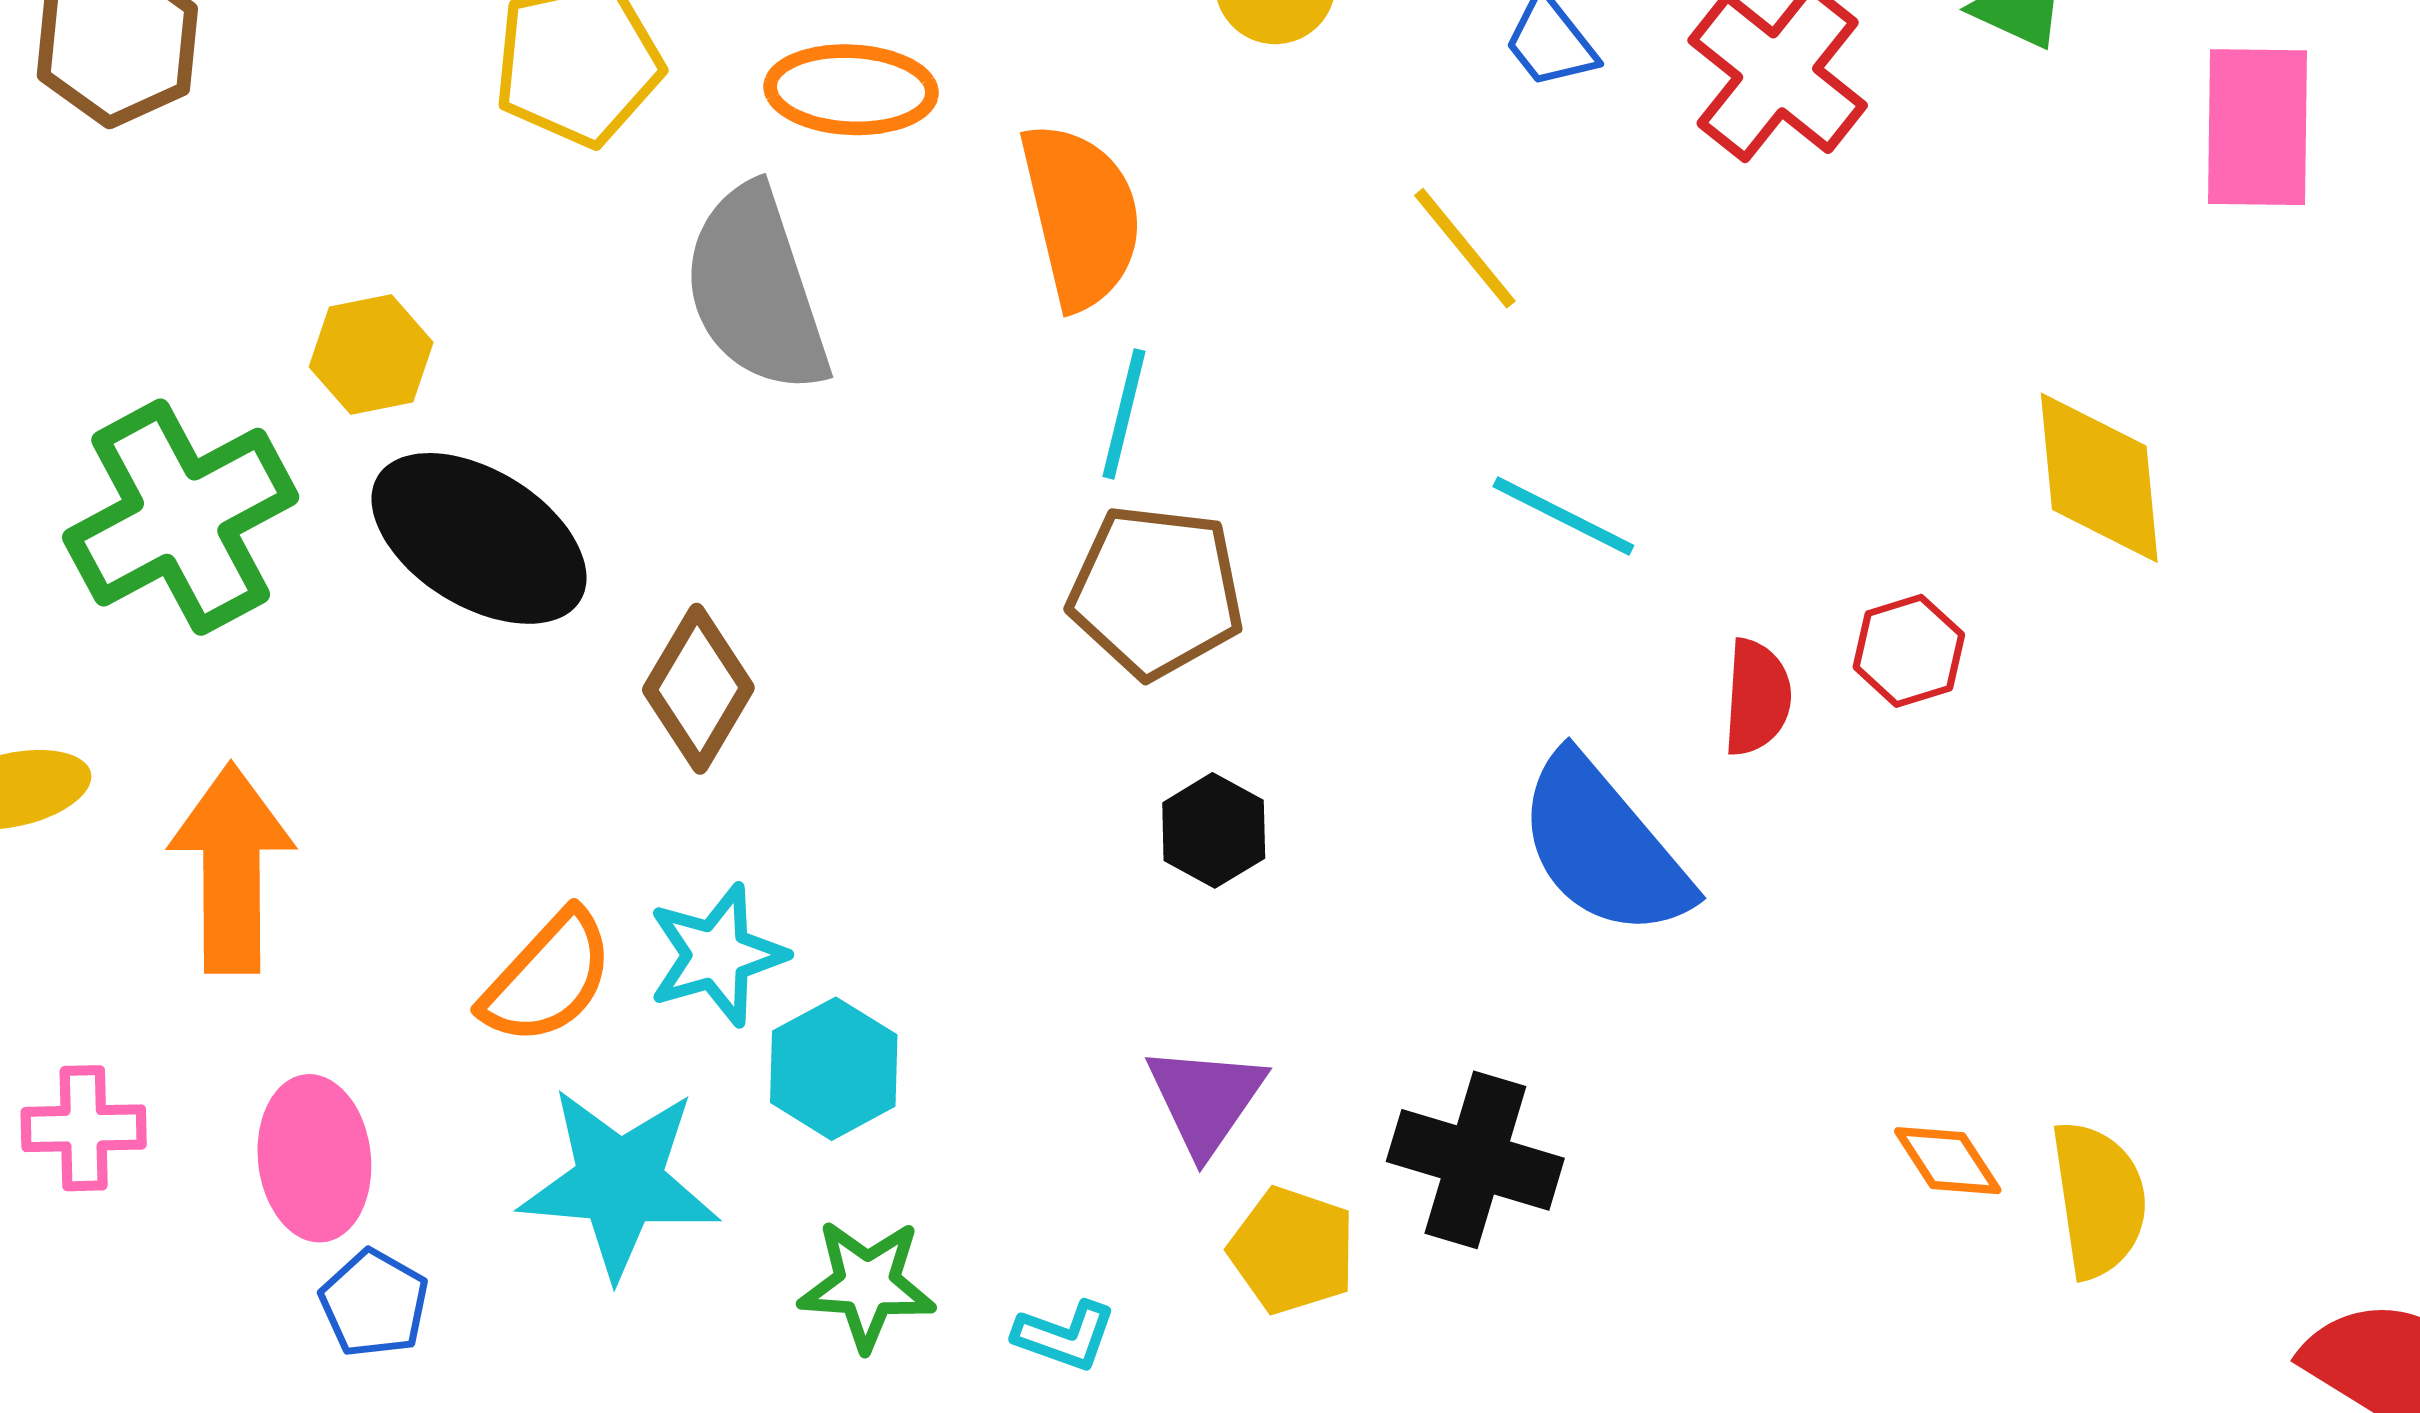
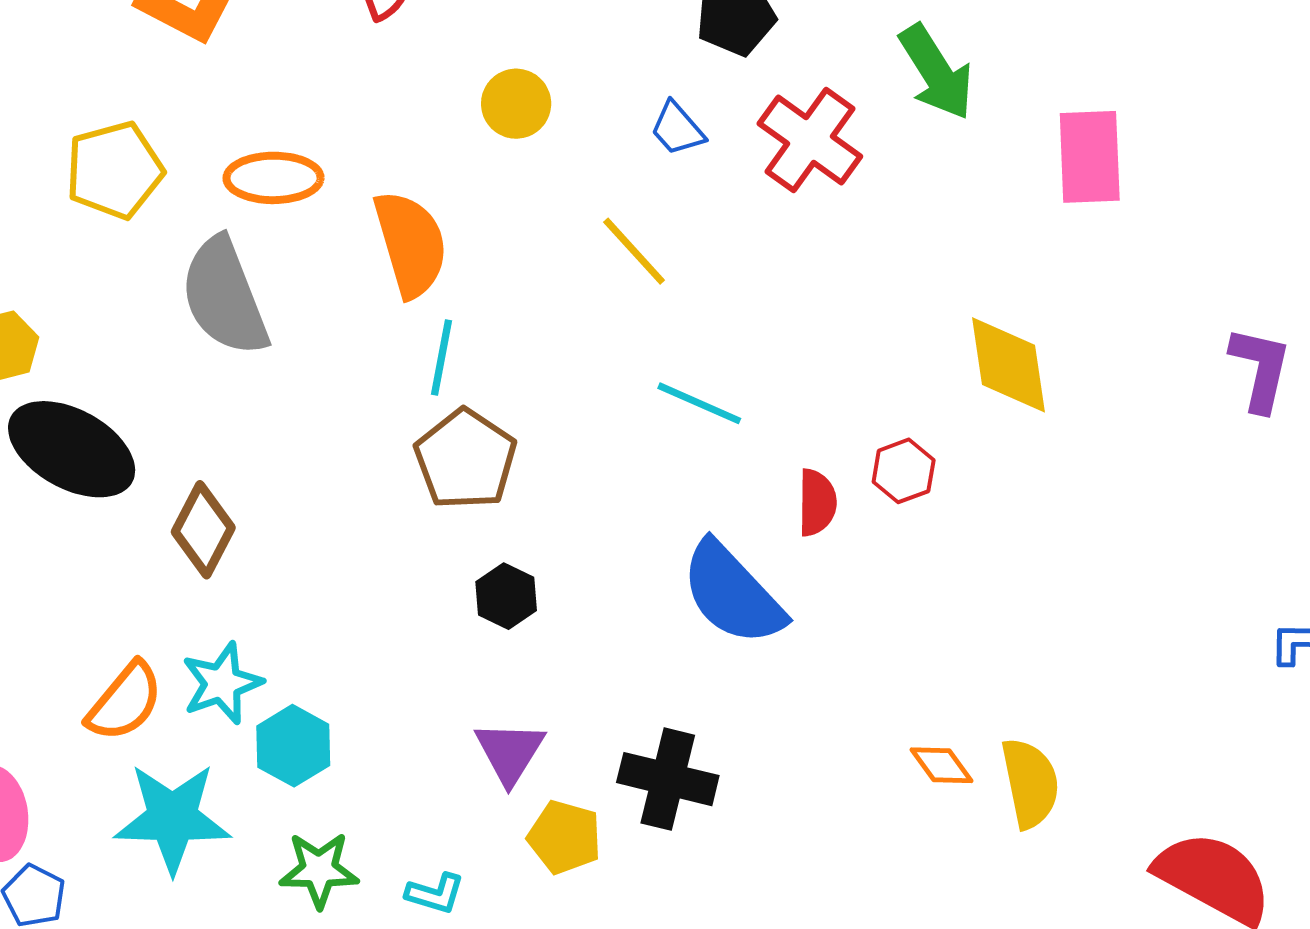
brown pentagon: (1156, 591) -> (466, 459), turned 30

